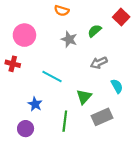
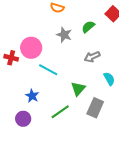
pink circle: (24, 35) -> (31, 48), moved
gray rectangle: (102, 117) -> (95, 108), turned -42
green line: (65, 121) -> (60, 112), turned 48

